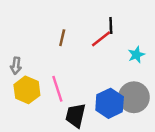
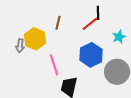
yellow hexagon: (27, 90) -> (35, 39), moved
blue hexagon: (110, 103) -> (91, 55), moved

